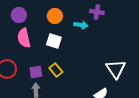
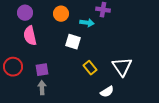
white square: (54, 41) -> (73, 42), moved
yellow rectangle: (56, 70) -> (90, 68), moved

